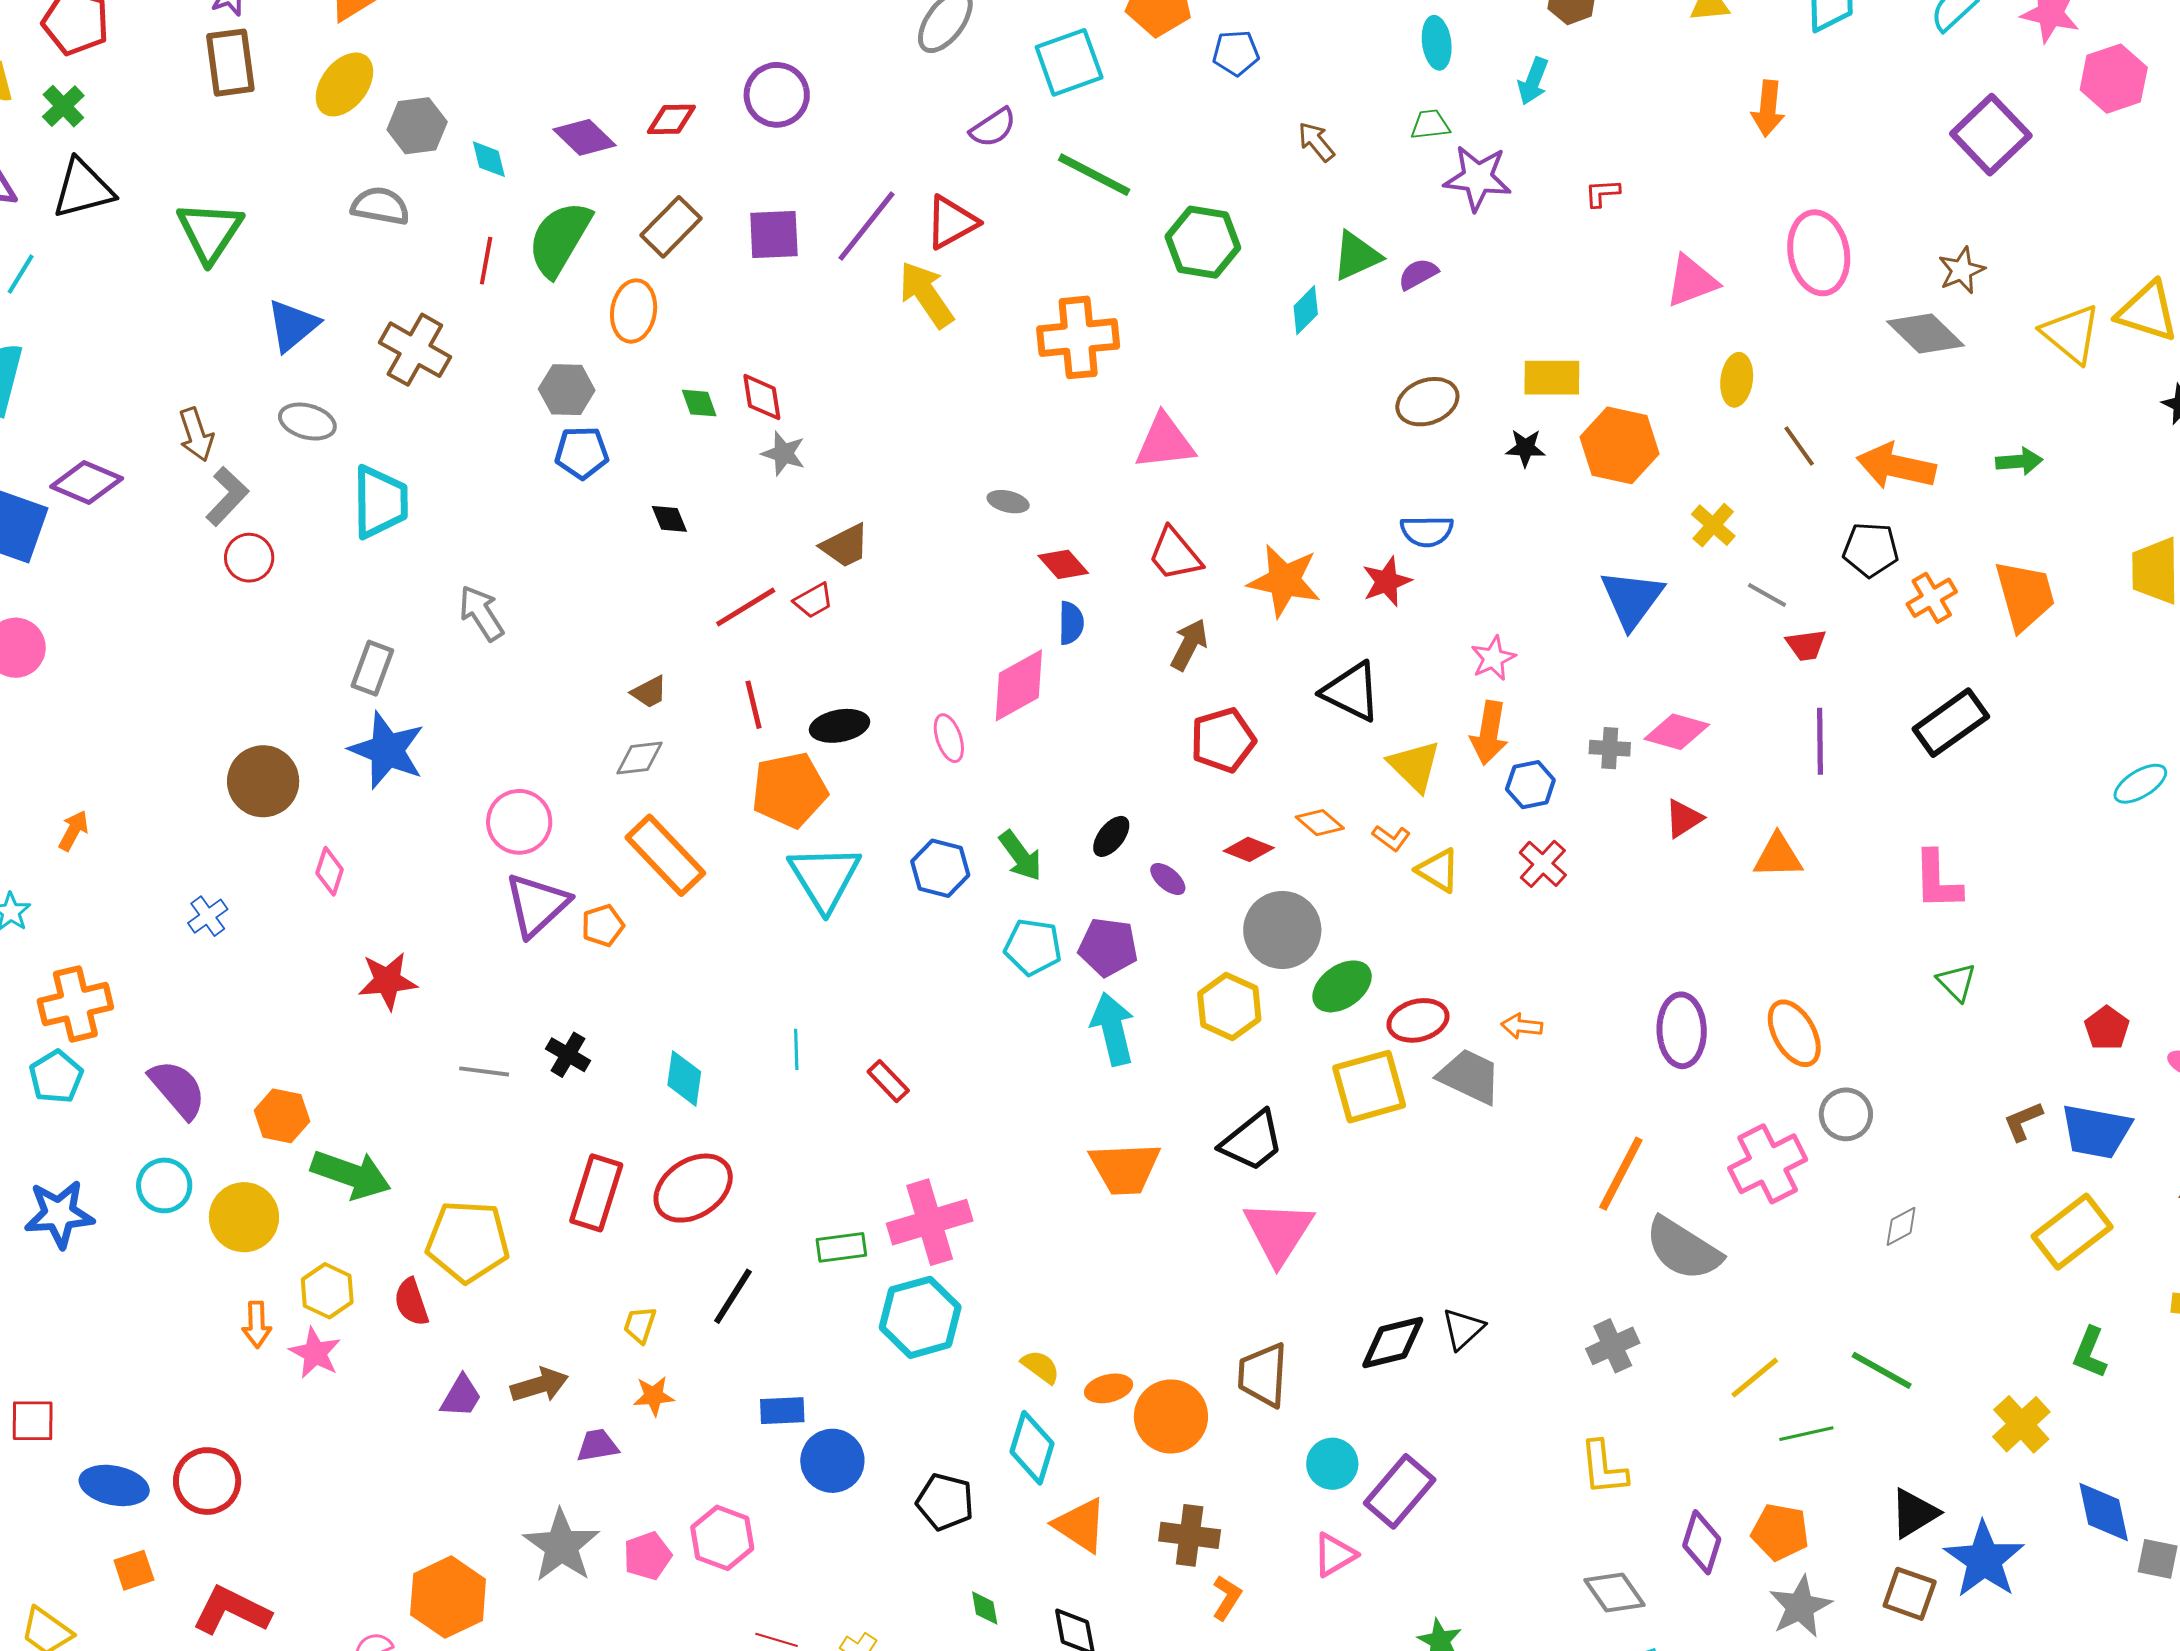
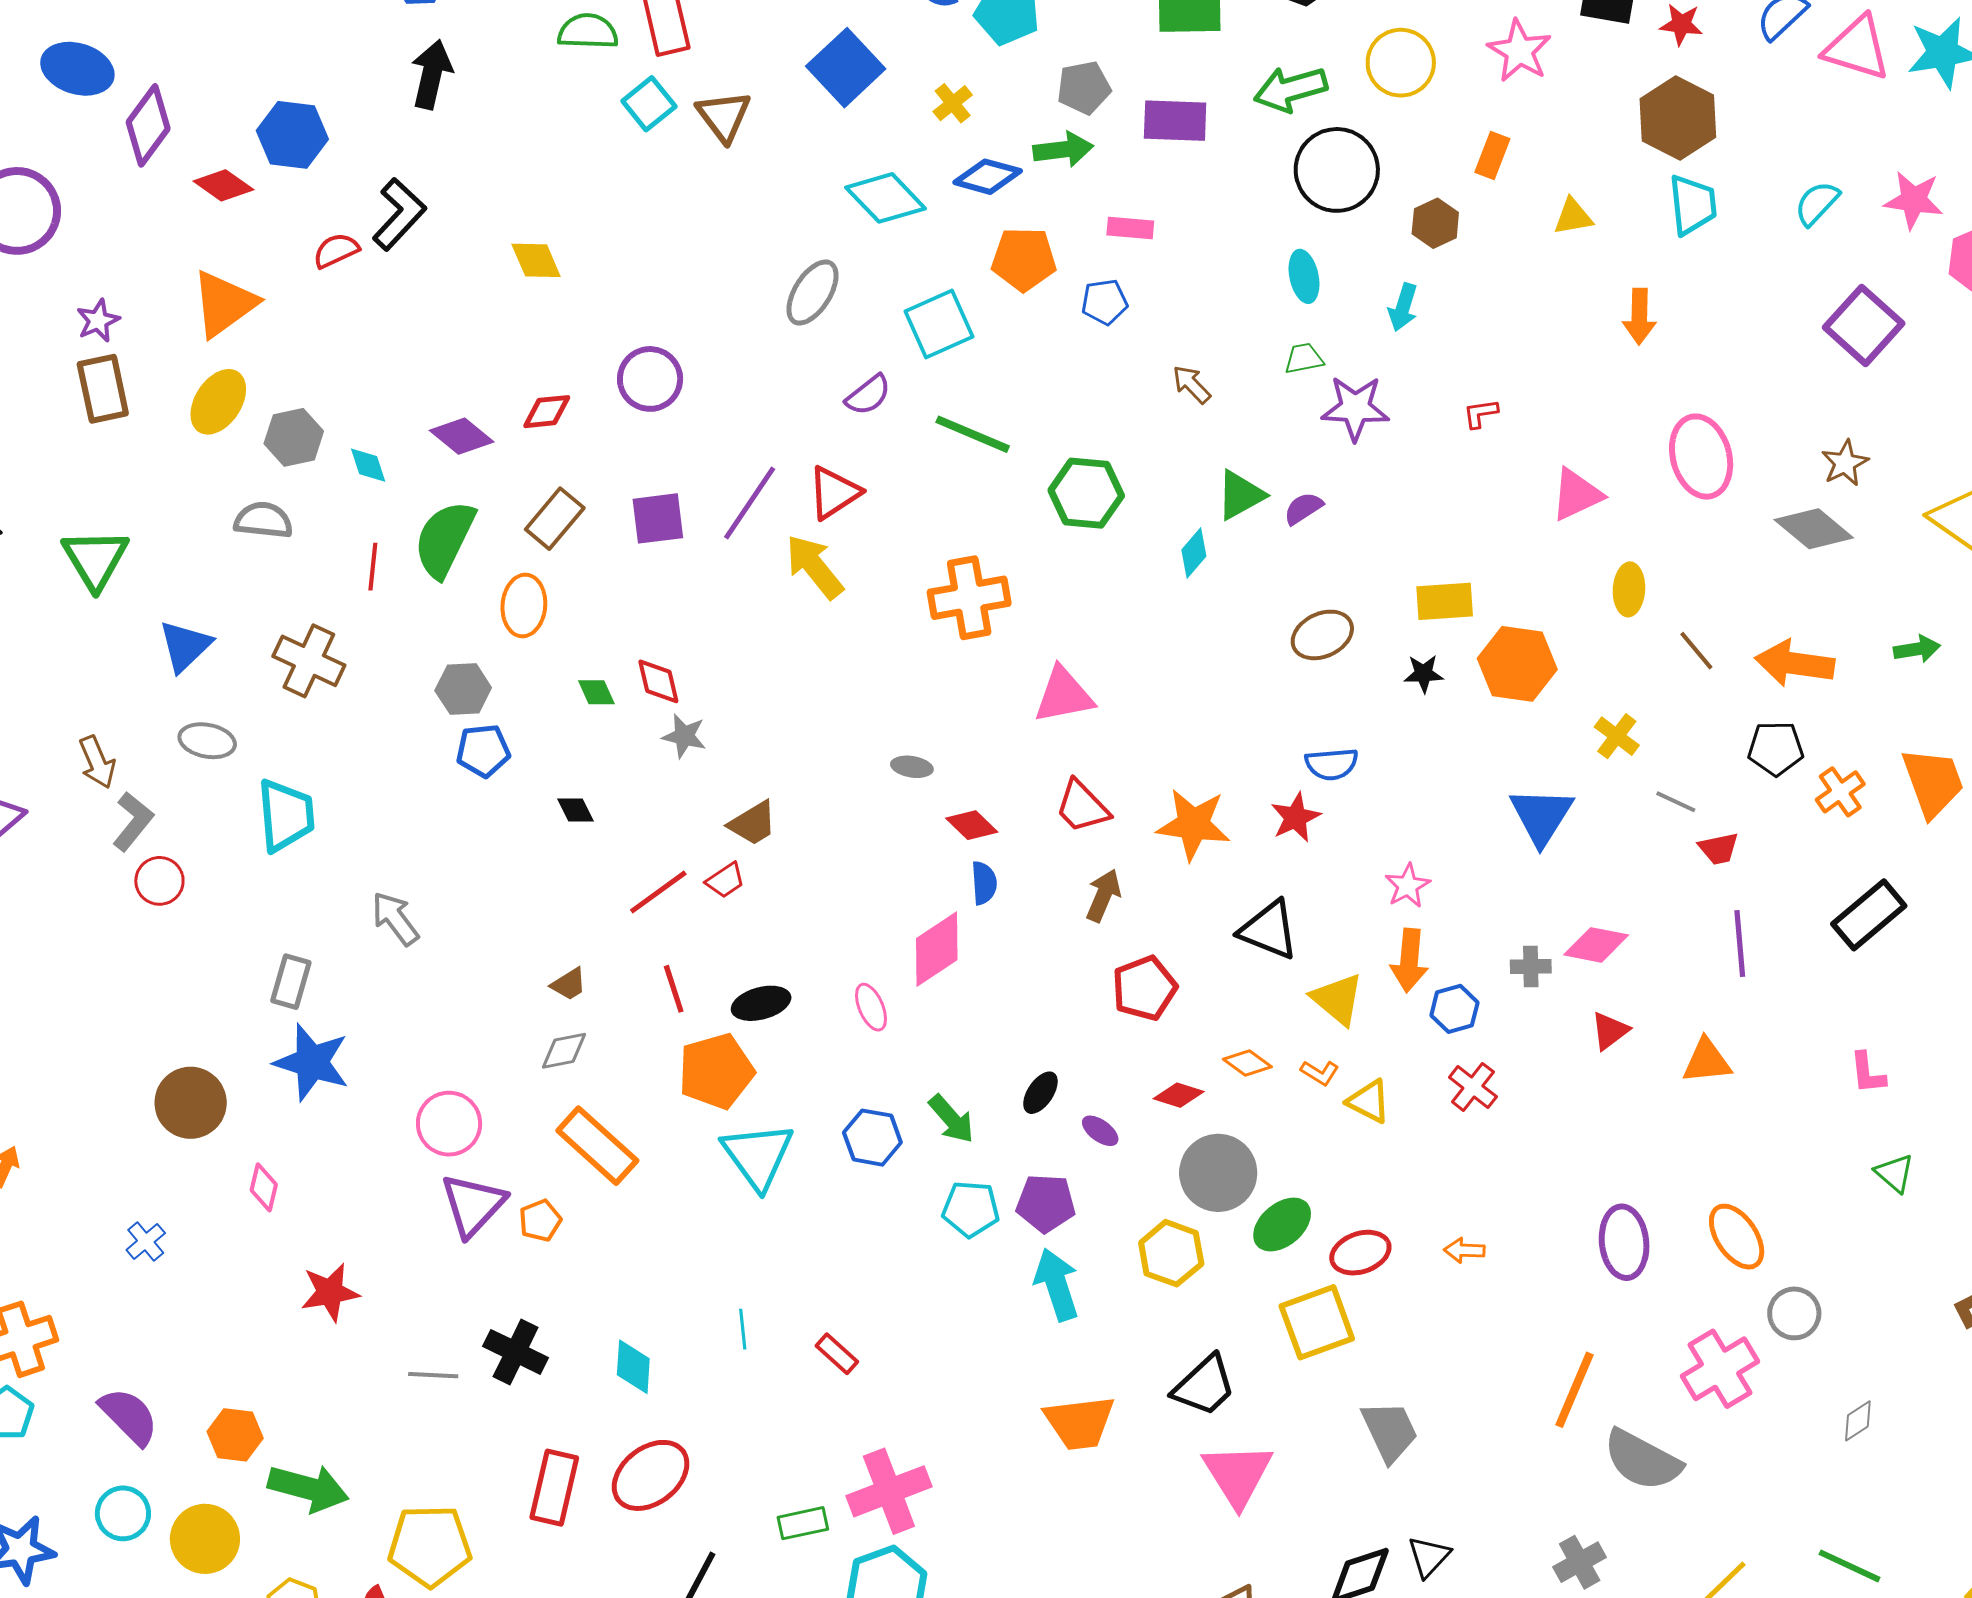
pink L-shape: (1937, 880) -> (1868, 1073), size x0.7
black cross: (568, 1055) -> (516, 1352), size x1.4
gray trapezoid: (1470, 1076) -> (1390, 1431), moved, turned 44

